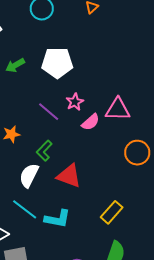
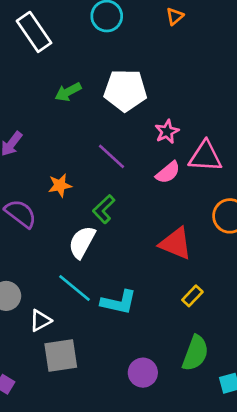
pink star: (75, 102) -> (167, 132), moved
red triangle: (69, 176) -> (176, 243), moved
yellow rectangle: (112, 212) -> (192, 296), size x0.7

